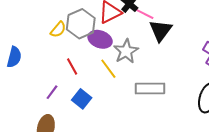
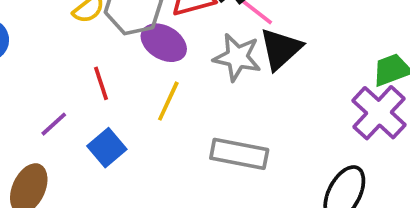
gray star: (126, 51) -> (237, 57), moved, turned 30
yellow line: (108, 69) -> (168, 101), turned 50

